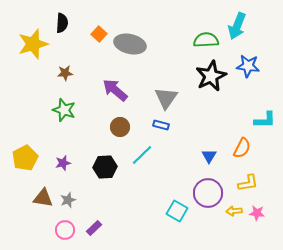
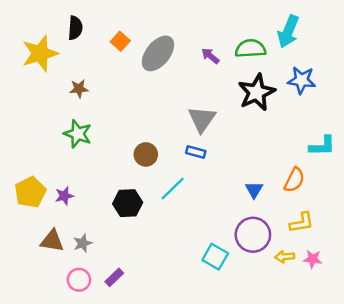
gray ellipse: (130, 44) -> (158, 53), turned -64
purple arrow: (115, 90) -> (210, 56), moved, size x0.6
purple star: (63, 163) -> (64, 196), moved

